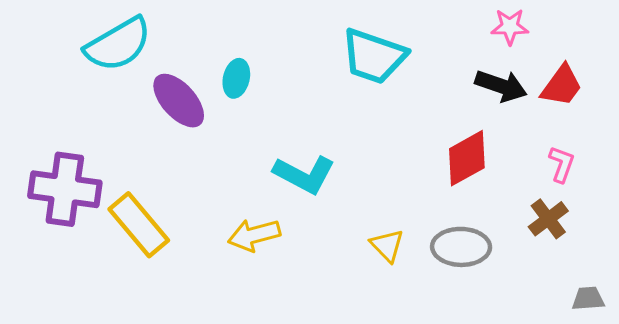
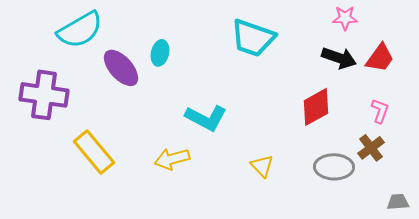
purple cross: (65, 189) -> (44, 95), moved
gray ellipse: (461, 247) -> (334, 167), moved

